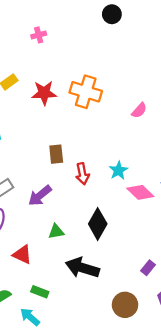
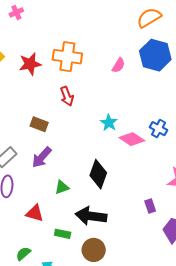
brown rectangle: (56, 154) -> (39, 124), moved, turned -54
red arrow: (82, 174) -> (67, 96), moved
purple rectangle: (148, 268) -> (150, 206), turned -48
green rectangle: (40, 292) -> (63, 234), moved
brown circle: (125, 305) -> (94, 250), moved

